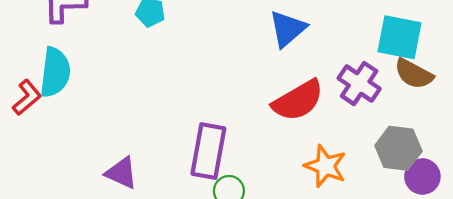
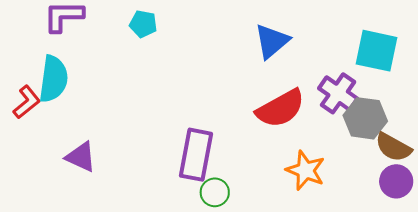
brown semicircle: (414, 74) -> (393, 147), moved
gray hexagon: (398, 148) -> (365, 118), moved
purple triangle: (121, 173) -> (81, 157), moved

